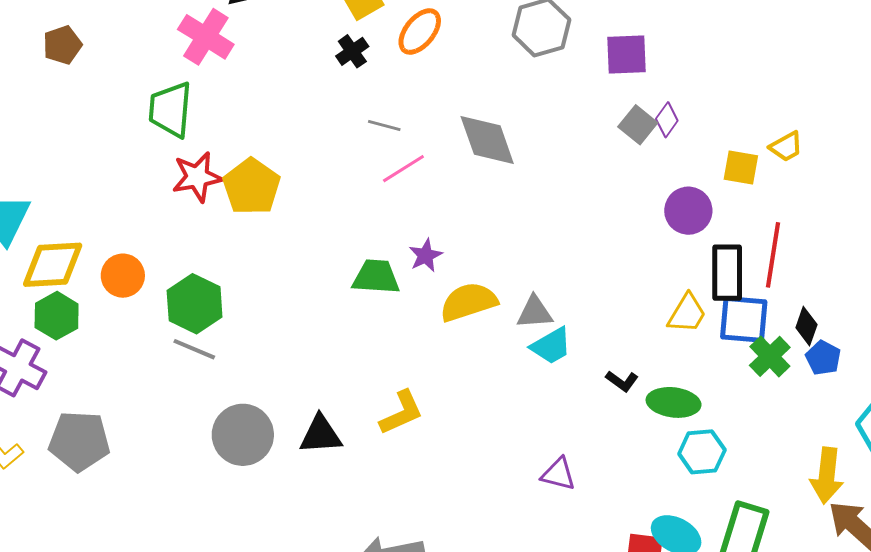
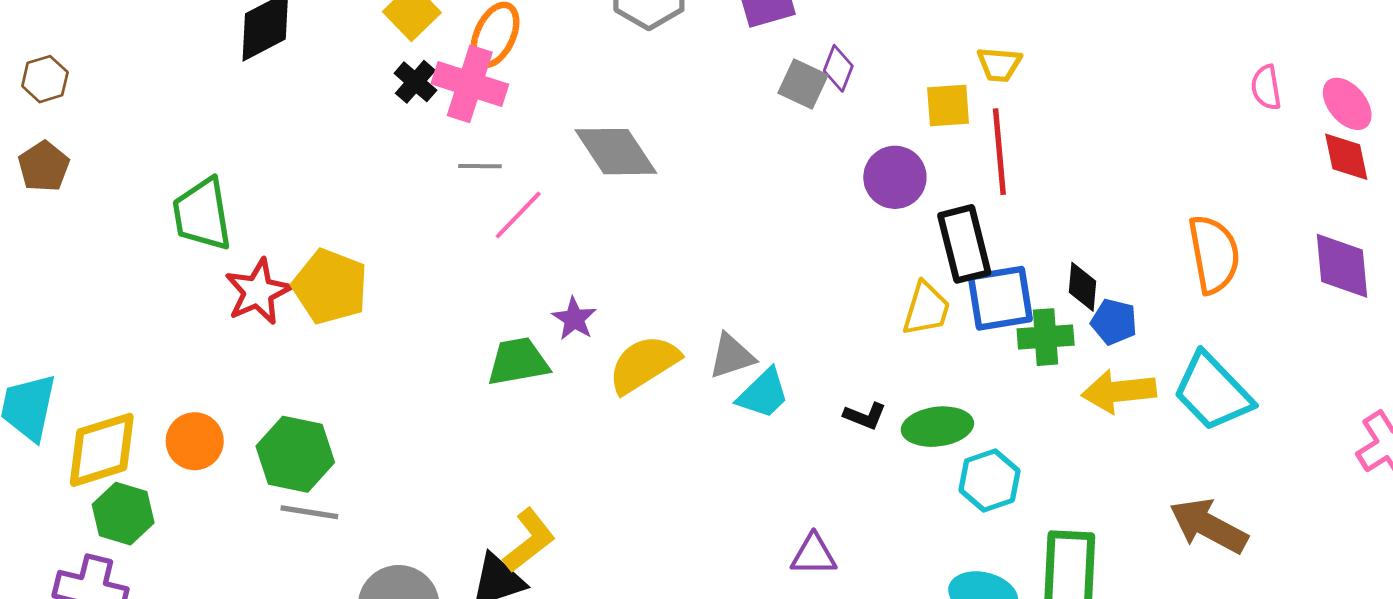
pink cross: (206, 37) -> (470, 84), moved
yellow trapezoid: (786, 147) -> (999, 64), turned 48
red line: (773, 255) -> (999, 152), moved
green cross: (770, 356) -> (1046, 337), turned -36
yellow L-shape: (401, 413) -> (529, 540), moved
yellow arrow: (827, 475) -> (1119, 391), moved, turned 92

